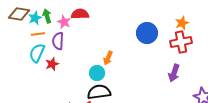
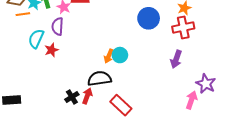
orange line: (38, 34) -> (23, 14), moved
orange arrow: (108, 58) -> (109, 56), moved
cyan circle: (97, 73) -> (120, 55), moved

